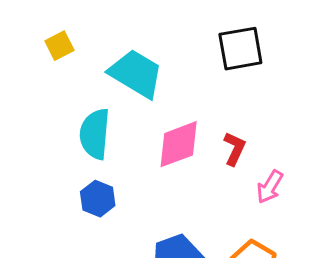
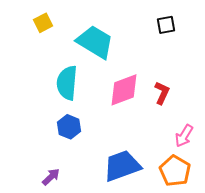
black square: (240, 49) -> (166, 25), size x0.6
pink arrow: (270, 187) -> (184, 136), moved

